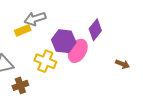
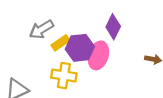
yellow rectangle: (23, 30) -> (60, 43), moved

